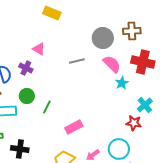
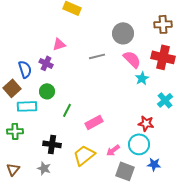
brown cross: (132, 31) -> (163, 24), moved
pink triangle: (39, 49) -> (59, 44), turned -48
green line: (47, 107) -> (67, 110), moved
red star: (134, 123) -> (146, 123), moved
black cross: (20, 149) -> (52, 144), moved

